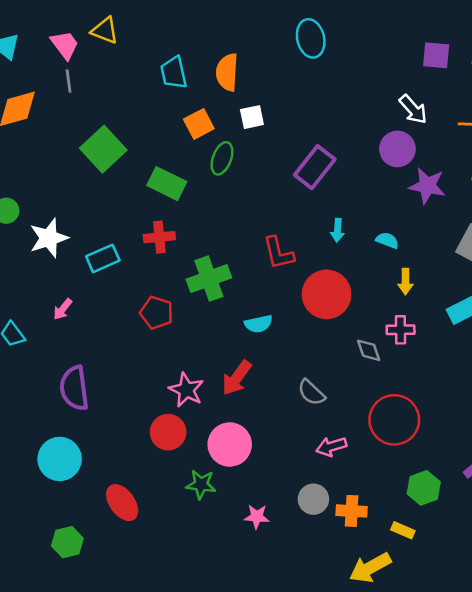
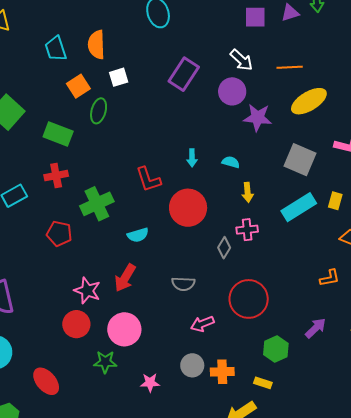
purple rectangle: (315, 167) -> (184, 74), moved
gray diamond: (369, 350) -> (224, 248), turned 55
gray semicircle: (311, 392) -> (183, 284), turned -35

